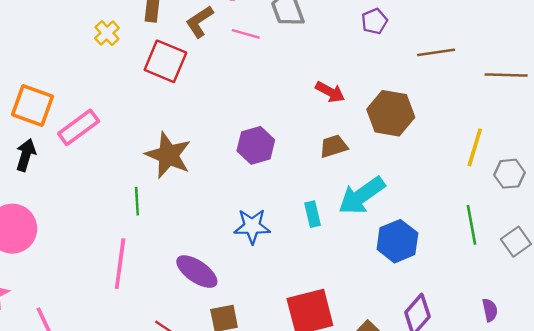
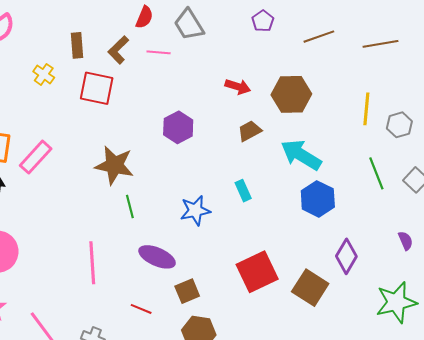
purple hexagon: (256, 145) -> (178, 127), moved
cyan arrow: (362, 196) -> (301, 155), moved, turned 78
green line: (137, 201) -> (130, 206), moved

